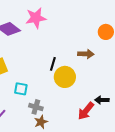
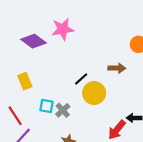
black line: (53, 64) -> (81, 79), turned 32
gray cross: (36, 107) -> (63, 110), moved, turned 32

